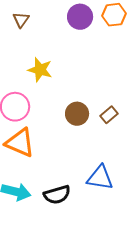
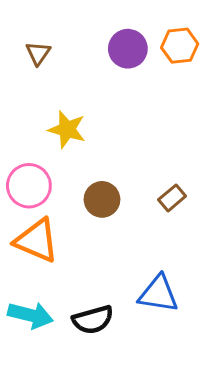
brown circle: (77, 114) -> (102, 199), moved

